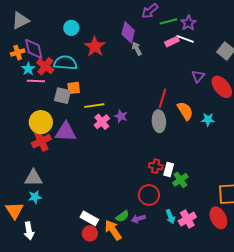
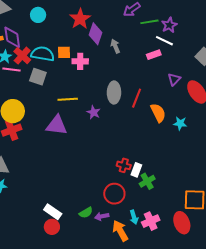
cyan circle: (71, 28) -> (38, 15), moved
purple diamond: (128, 32) -> (96, 34), moved
pink rectangle: (172, 42) -> (154, 55), moved
red star: (95, 47) -> (80, 19), moved
orange square: (74, 88) -> (64, 52), moved
gray square: (63, 96) -> (38, 77), moved
gray ellipse: (159, 121) -> (114, 92), moved
pink cross: (102, 122) -> (80, 61), moved, turned 35
purple triangle: (66, 132) -> (57, 125), moved
orange arrow: (113, 230) -> (120, 231), moved

